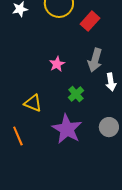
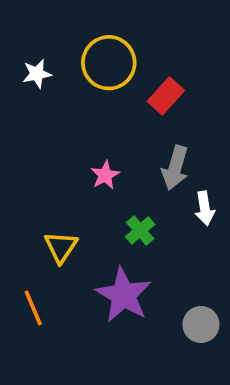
yellow triangle: (33, 103) -> (61, 247), turned 42
gray circle: (109, 127) -> (201, 324), moved

